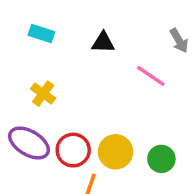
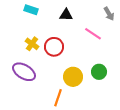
red circle: (73, 150) -> (54, 47), moved
green circle: (161, 159) -> (99, 72), moved

